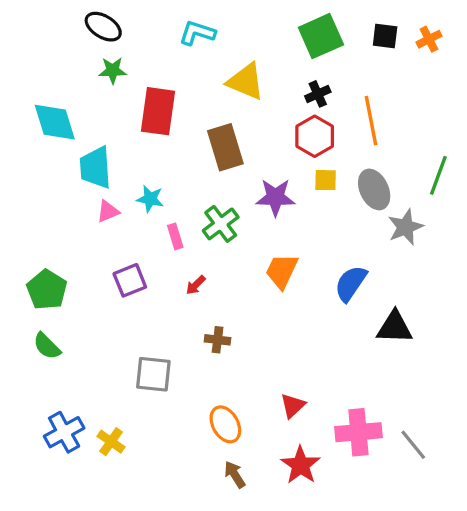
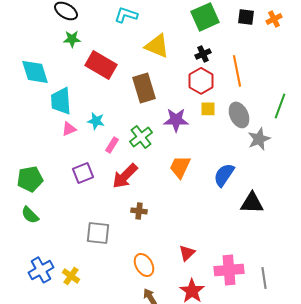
red rectangle: (158, 111) -> (101, 65), turned -68
pink rectangle: (175, 236) -> (112, 145), turned 49
red arrow: (196, 285) -> (125, 176), size x2.0
green pentagon: (47, 290) -> (30, 179), turned 30
gray line: (413, 445) -> (264, 278), turned 30

